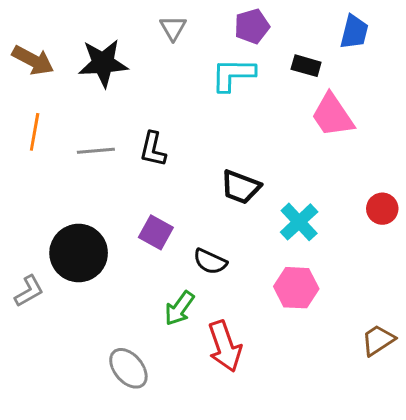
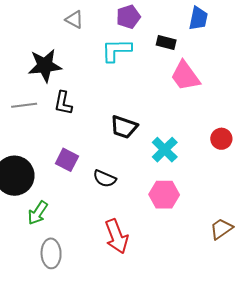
gray triangle: (173, 28) -> (74, 20), turned -30
black star: (103, 63) -> (45, 66), moved
green arrow: (179, 308) -> (38, 213), moved
gray ellipse: (128, 368) -> (51, 253), turned 40

